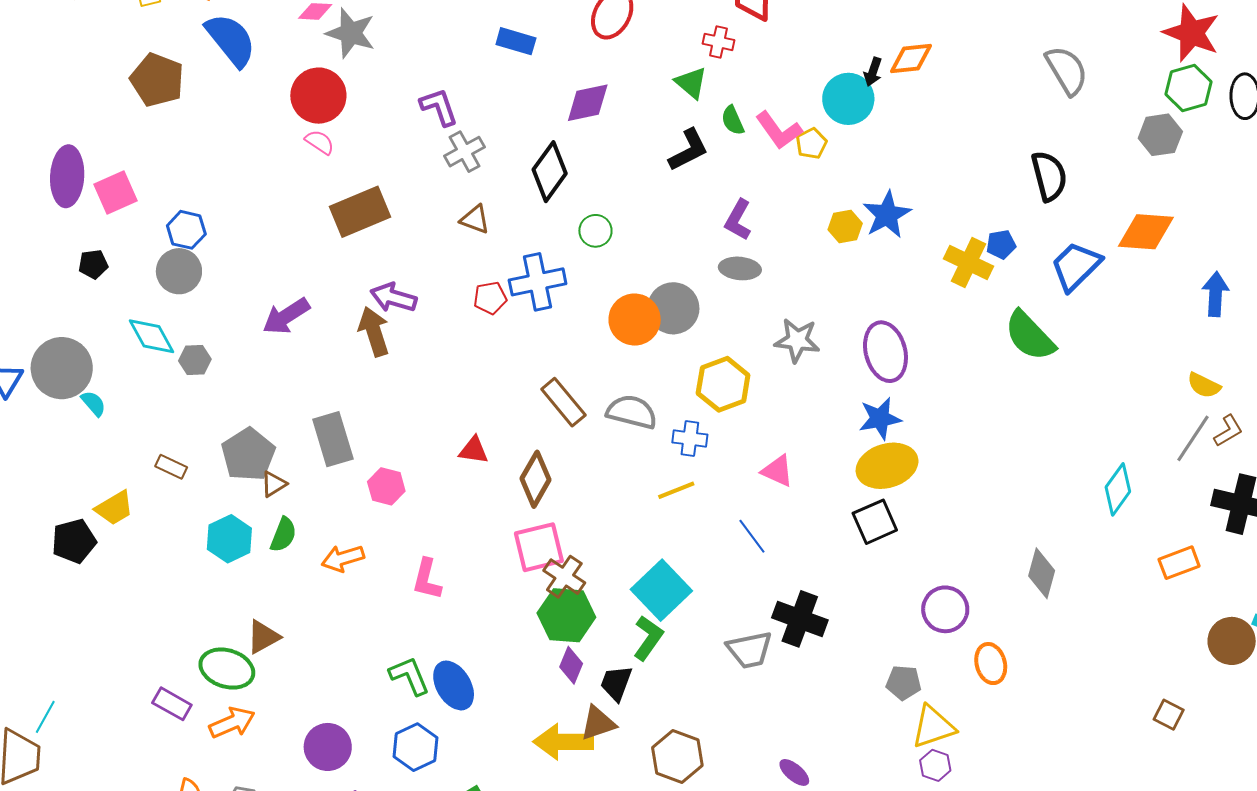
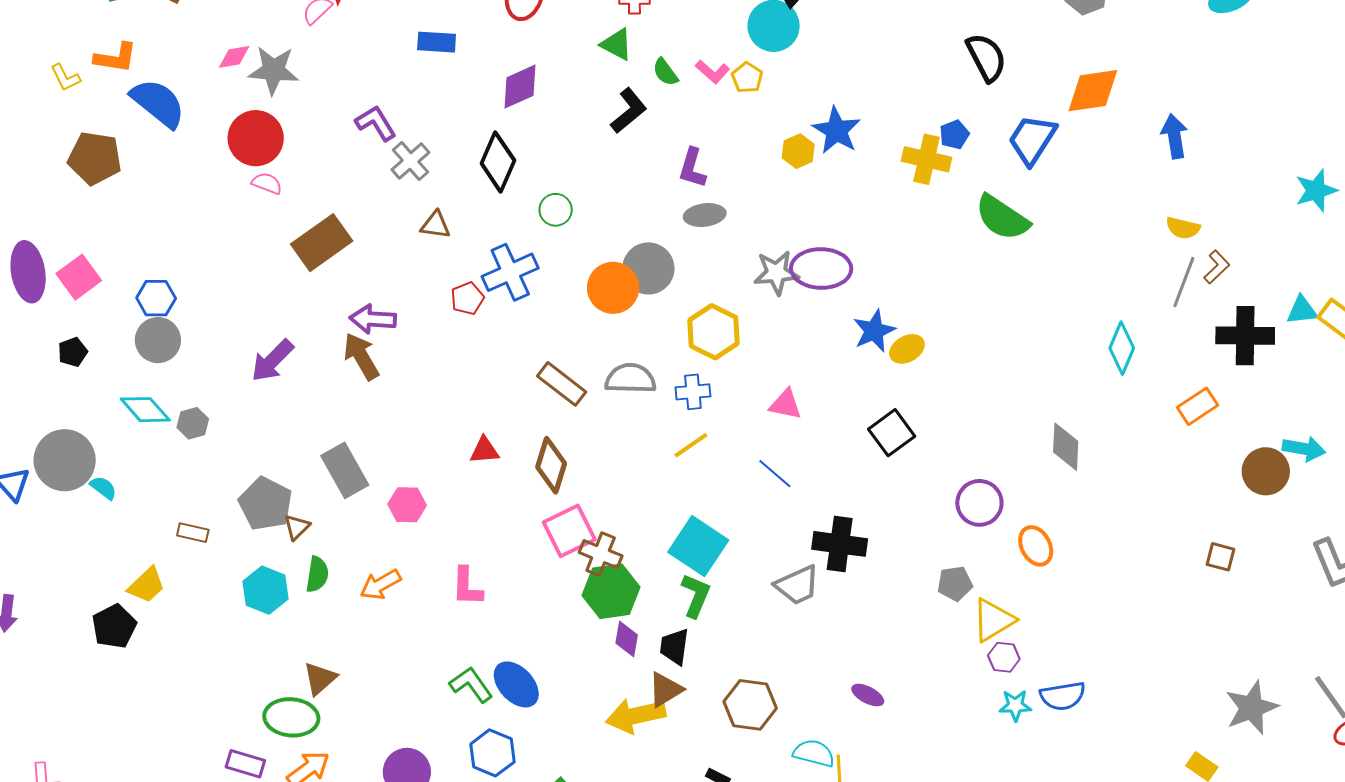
pink L-shape: (779, 130) -> (712, 72), size x0.7
purple ellipse: (885, 352) -> (821, 269), moved, turned -62
yellow ellipse: (887, 466) -> (907, 349), moved, size x0.6

